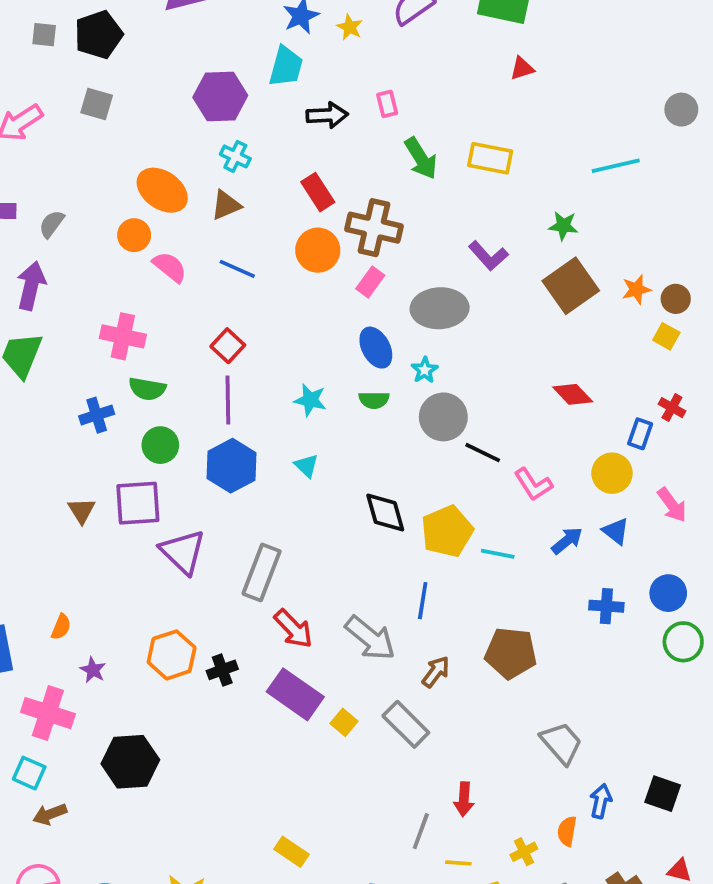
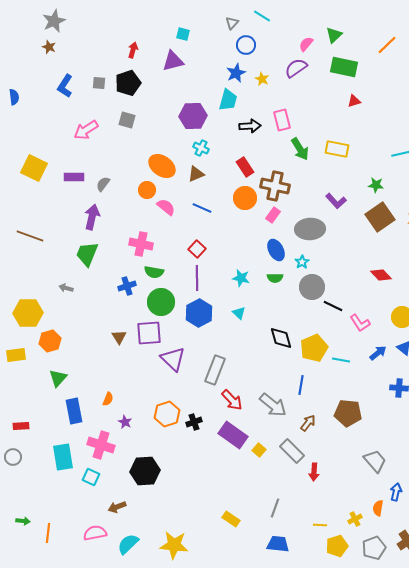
pink rectangle: (387, 104) -> (282, 120), size x1.5
green circle: (160, 445) -> (161, 302), size x1.4
red arrow: (464, 799) -> (314, 472), moved
brown arrow: (50, 814) -> (117, 507), moved
gray line: (421, 831) -> (275, 508), moved

